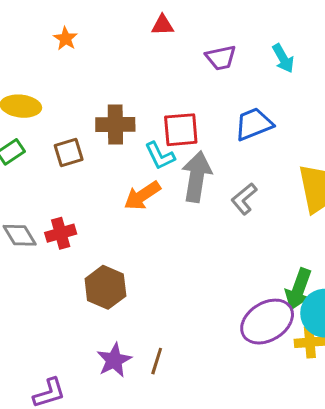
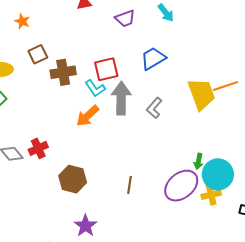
brown square: (69, 153) -> (38, 54), moved
green arrow: (299, 289) -> (198, 161), size x0.6
brown line: (157, 361) -> (129, 185), moved

